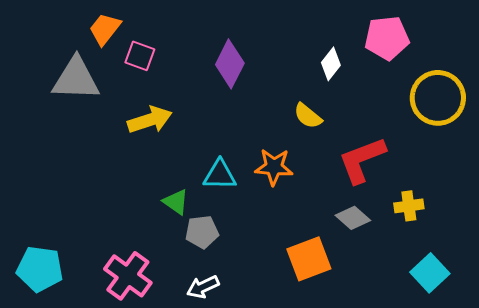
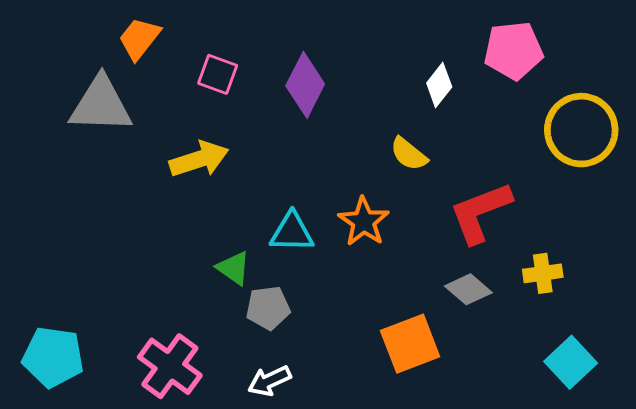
pink square: (140, 56) -> (218, 74), moved
orange star: (274, 167) -> (364, 222), turned 30

